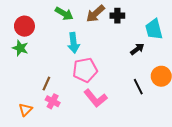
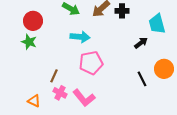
cyan arrow: (74, 43) -> (80, 37), turned -78
pink L-shape: (95, 98) -> (84, 98), moved
orange triangle: (25, 110) -> (34, 101), turned -48

